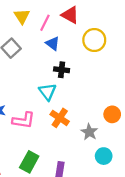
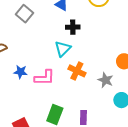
cyan triangle: (47, 92) -> (63, 49), turned 30

